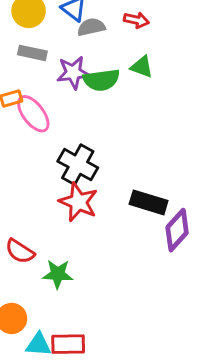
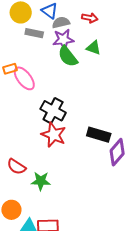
gray rectangle: (32, 53) -> (34, 33), moved
purple star: (73, 73) -> (63, 39), moved
green semicircle: (101, 80) -> (68, 56), turned 60

